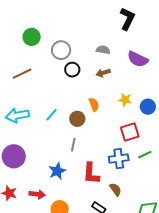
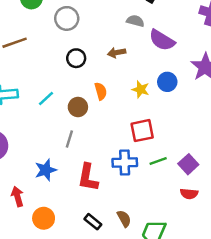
gray semicircle: (103, 50) -> (135, 21), moved
black circle: (72, 70) -> (76, 58), moved
blue circle: (148, 107) -> (167, 82), moved
brown semicircle: (115, 189) -> (124, 219), moved
red arrow: (37, 194) -> (17, 196), turned -119

